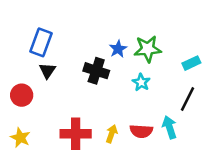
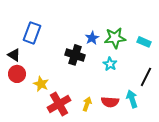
cyan rectangle: (191, 63) -> (144, 42), moved, turned 48
black triangle: (47, 71) -> (14, 55), moved, turned -32
red cross: (76, 134) -> (59, 104), turned -30
yellow star: (20, 138) -> (41, 84), moved

